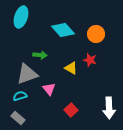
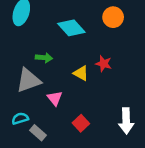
orange circle: (96, 34) -> (113, 17), moved
cyan semicircle: (20, 96) -> (20, 118), moved
gray rectangle: (18, 118) -> (38, 133), moved

